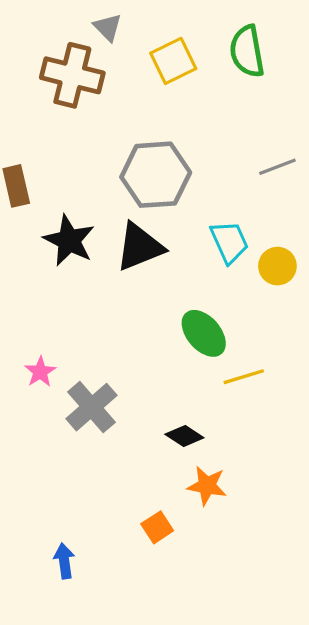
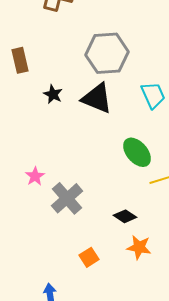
black star: (69, 240) -> (53, 94), size x0.6
black triangle: (140, 247) -> (97, 98), turned 44
orange square: (157, 527) -> (89, 257), moved

